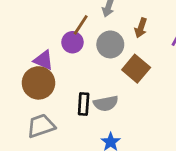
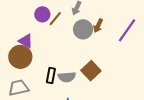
purple circle: (72, 42) -> (42, 14), moved
gray circle: (110, 44) -> (83, 29), moved
brown square: (136, 69) -> (91, 71), moved

